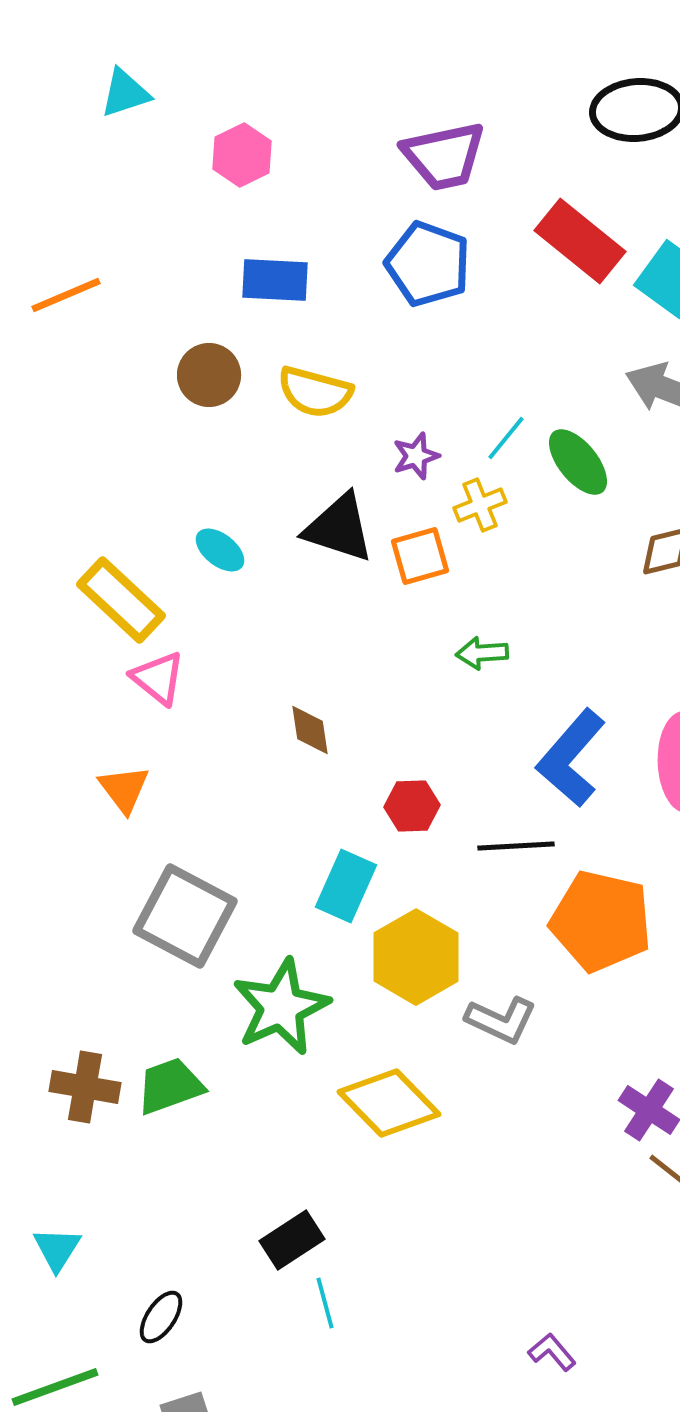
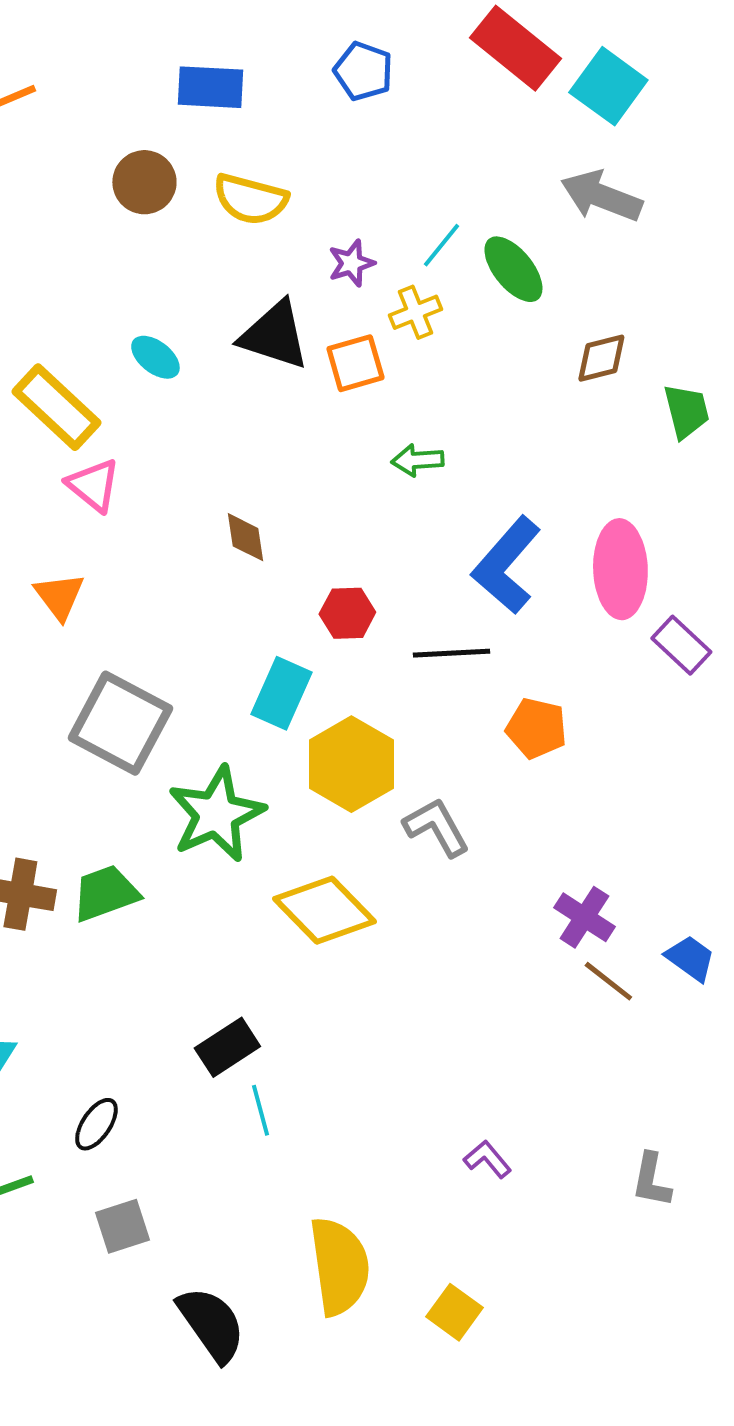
blue pentagon: (428, 264) -> (363, 71), size x0.7
orange pentagon: (601, 921) -> (536, 728), size x0.6
gray L-shape: (501, 1020) -> (436, 827), turned -144

